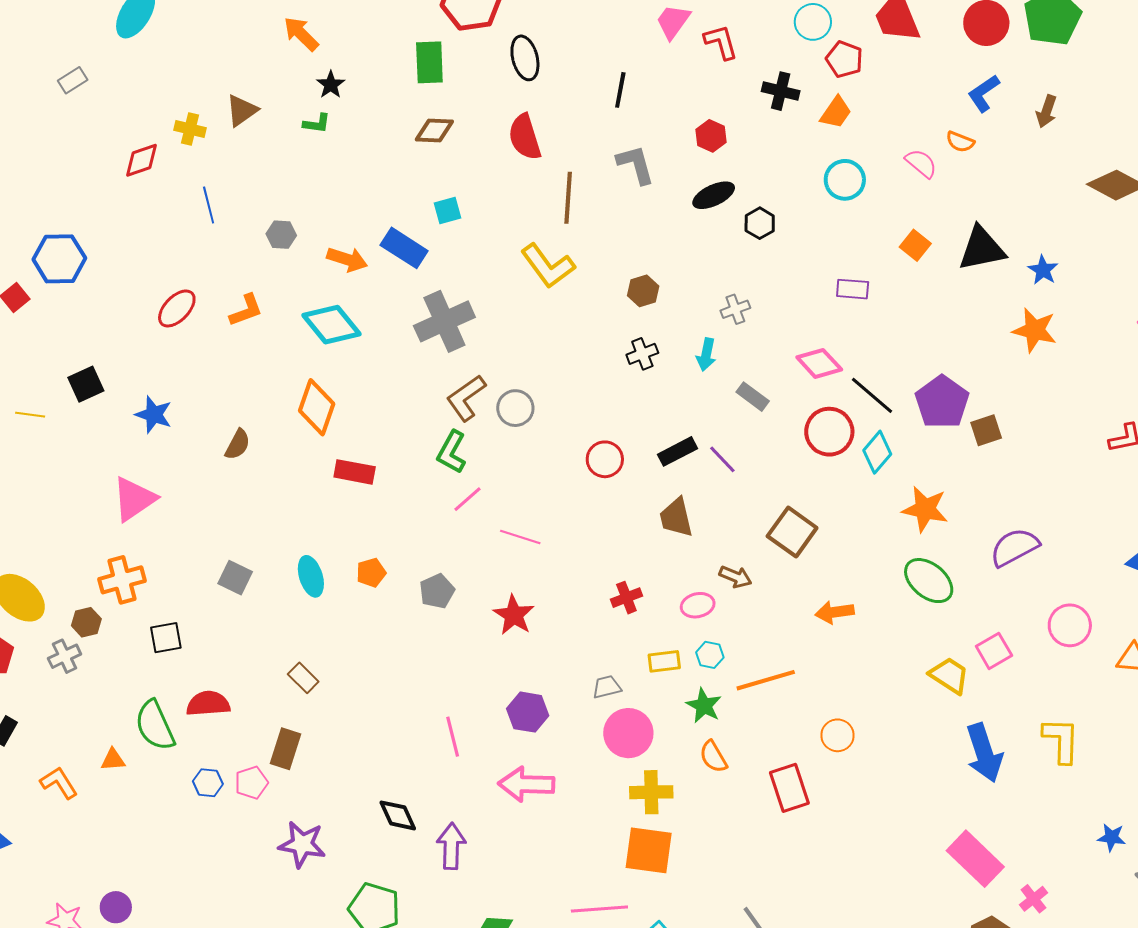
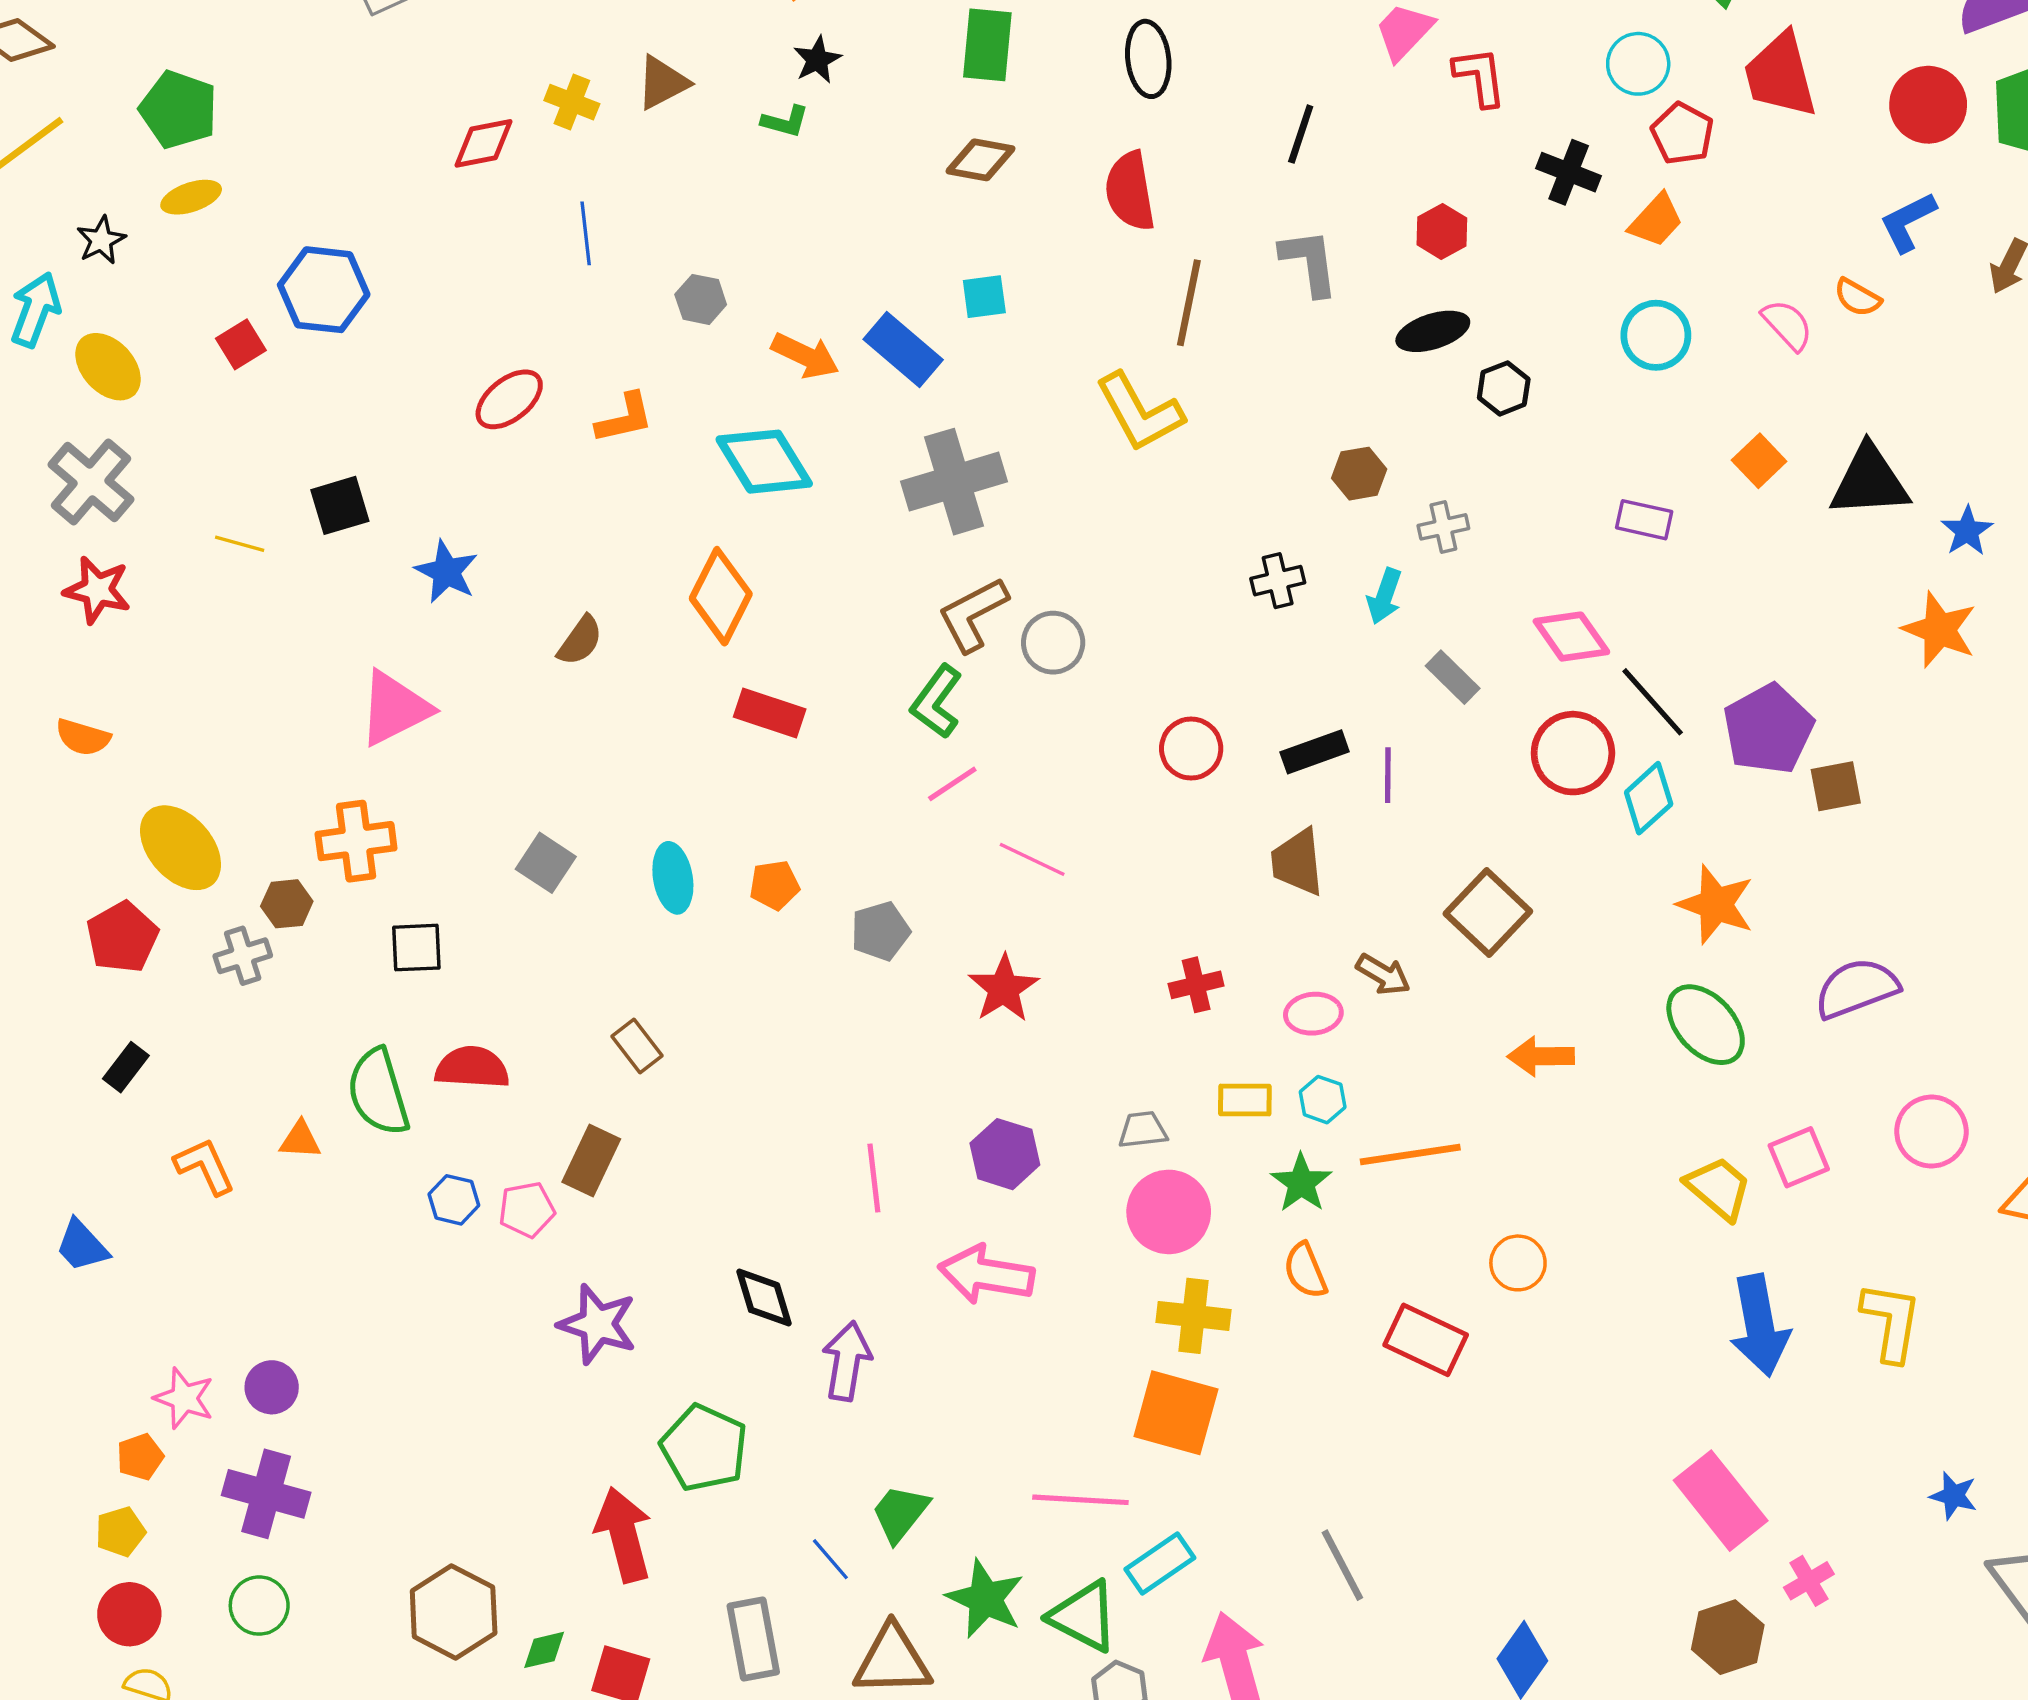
brown hexagon: (643, 291) -> (1359, 474), moved
purple line: (722, 459) -> (1388, 775), turned 36
red rectangle: (789, 788) -> (1426, 1340), turned -54

